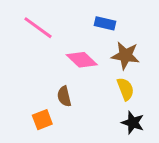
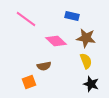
brown semicircle: (64, 96) -> (44, 66), turned -88

